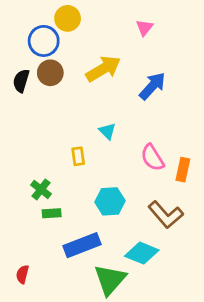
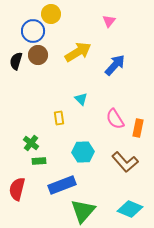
cyan diamond: (142, 253) -> (130, 209), moved
red semicircle: (22, 274) -> (17, 189), moved, size x1.6

